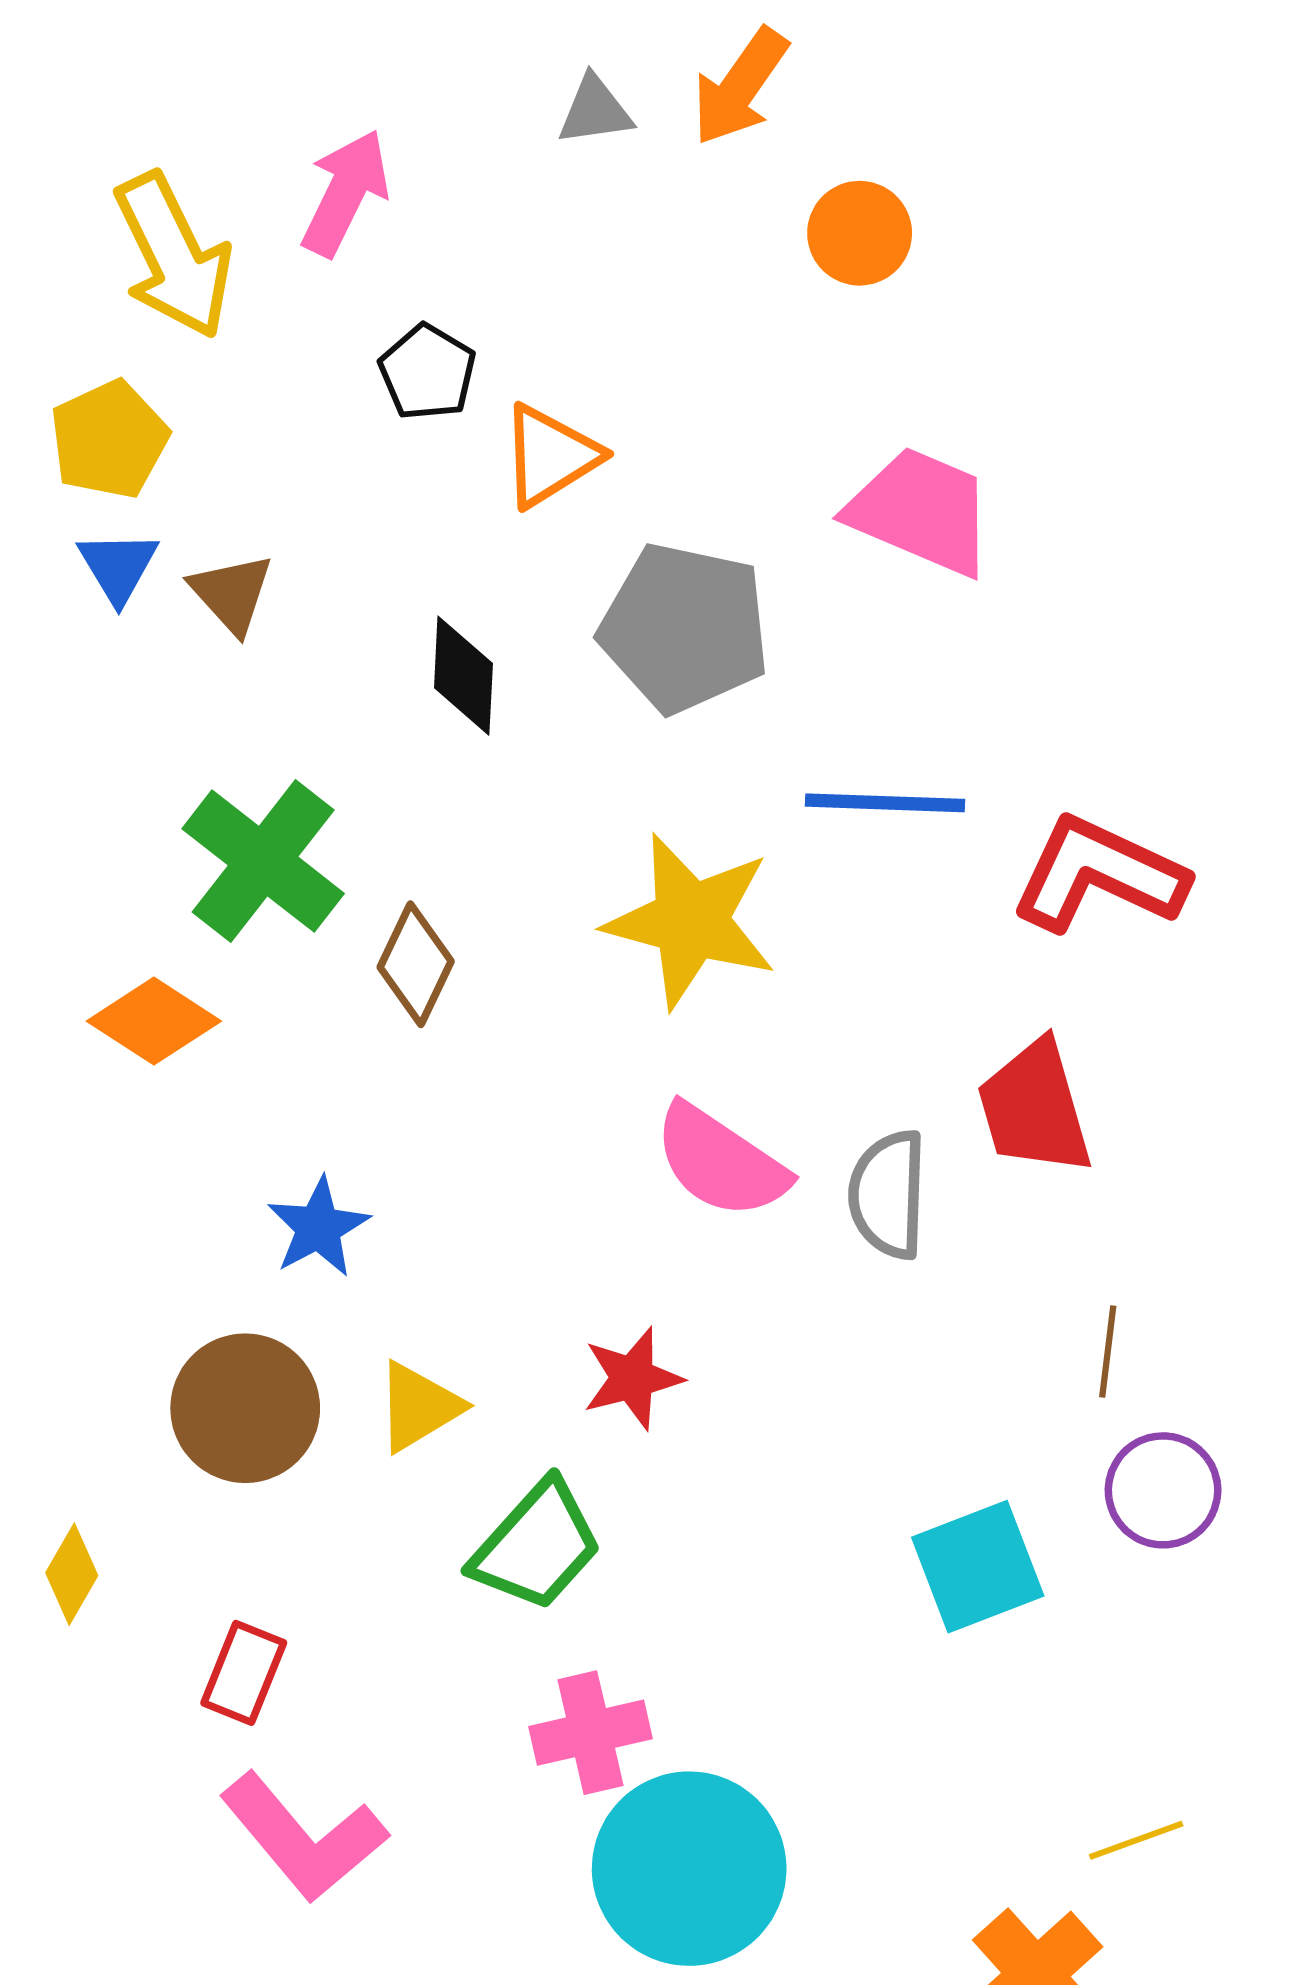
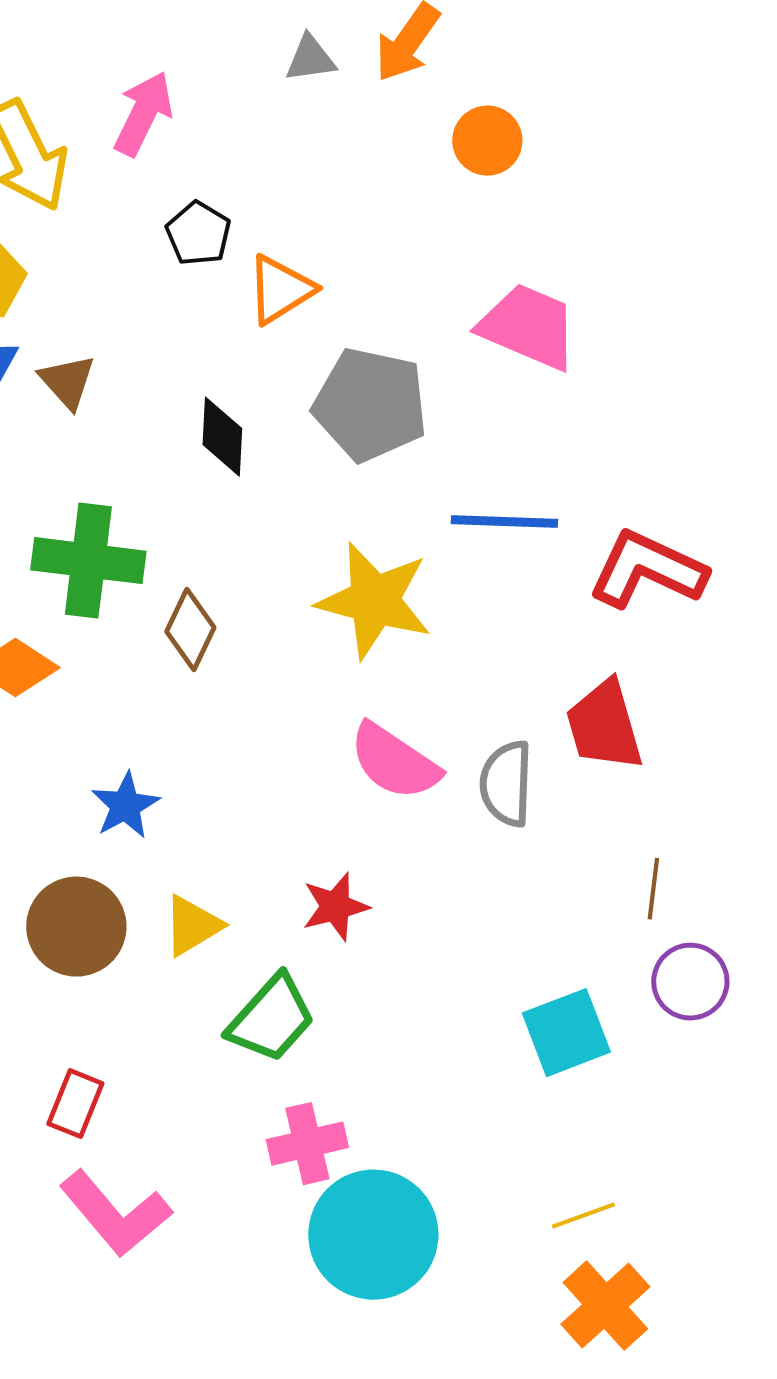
green cross: (263, 861) -> (88, 561), turned -31
yellow line: (1136, 1840) -> (583, 1216), moved

